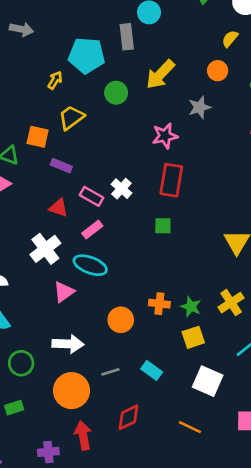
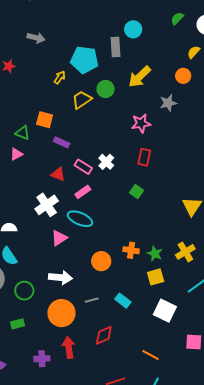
yellow trapezoid: (71, 118) -> (82, 100), moved
red rectangle: (171, 180) -> (144, 157), size x0.7
green square: (163, 226) -> (136, 191), turned 32
orange line: (190, 427) -> (150, 355), moved

